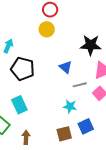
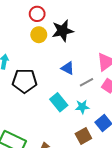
black star: (91, 45) -> (63, 31), moved
cyan rectangle: (19, 105) -> (59, 102), moved

